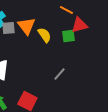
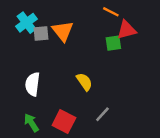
yellow semicircle: (44, 35) -> (84, 82), moved
gray line: (59, 74) -> (102, 114), moved

